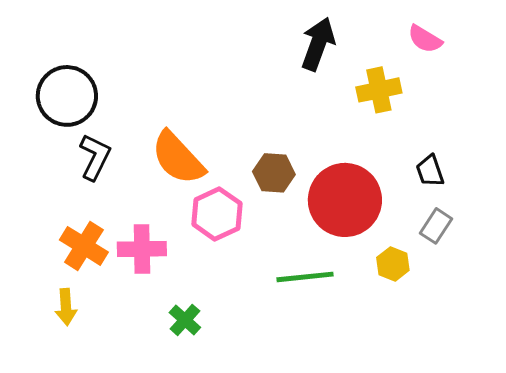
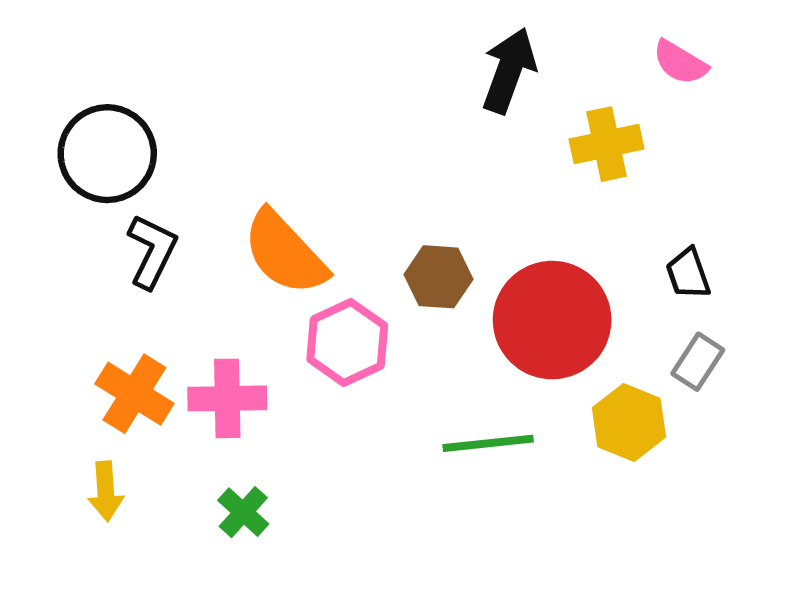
yellow hexagon: (393, 264) -> (629, 422), size x1.4
green cross: (185, 320) -> (243, 512), moved

